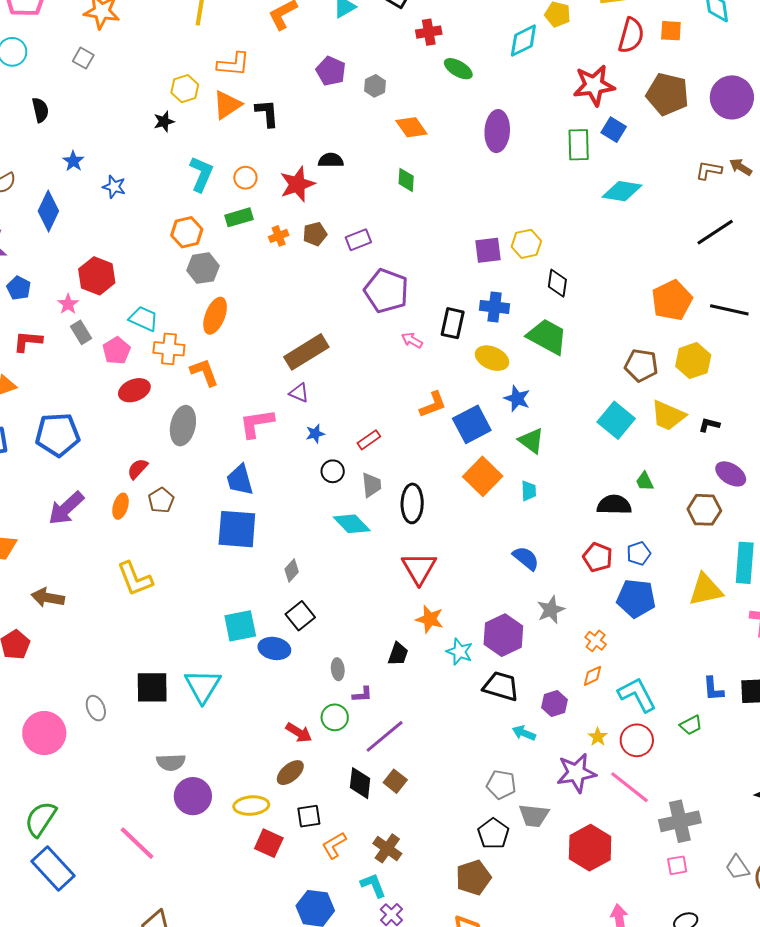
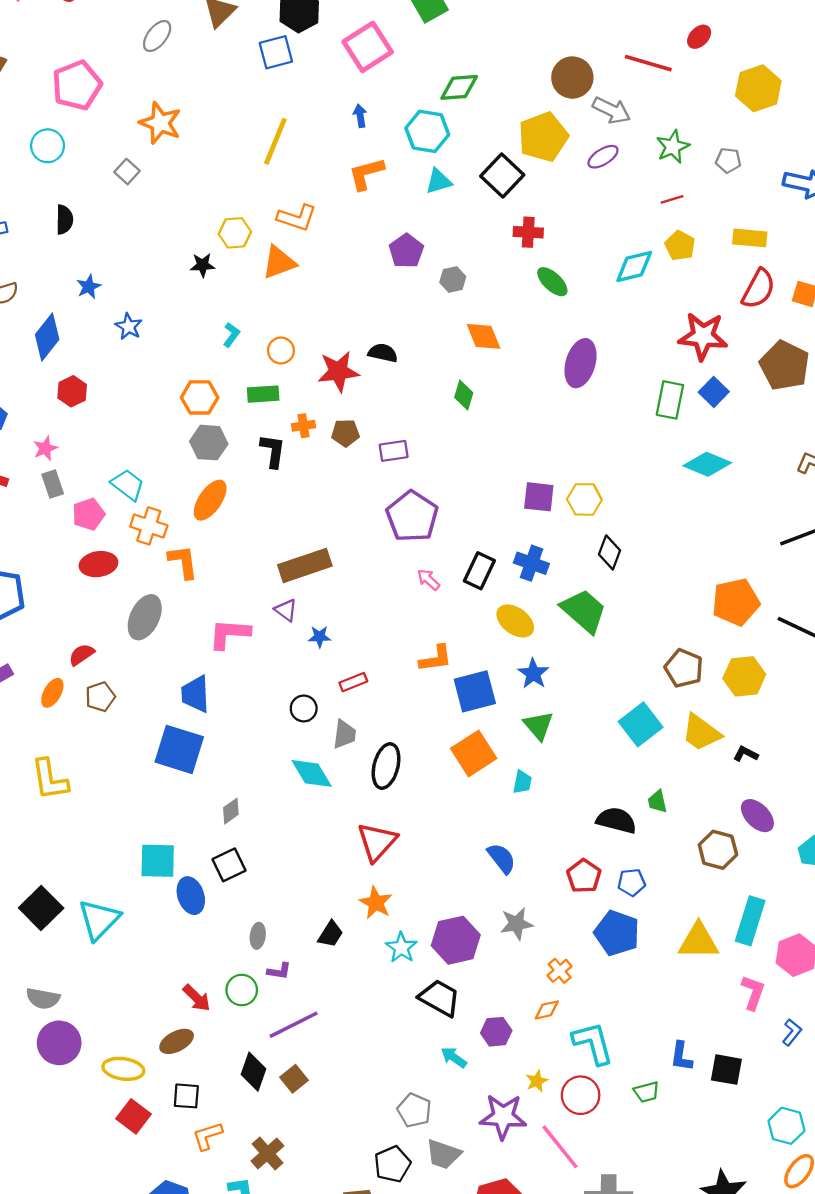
black L-shape: (267, 113) -> (273, 451), moved
cyan L-shape: (201, 174) -> (231, 335), size x0.6
red hexagon: (97, 276) -> (72, 391), moved, size x0.7
blue star: (315, 434) -> (320, 637), moved
blue ellipse: (274, 648) -> (191, 896), turned 48
black square: (152, 687) -> (41, 908), turned 33

